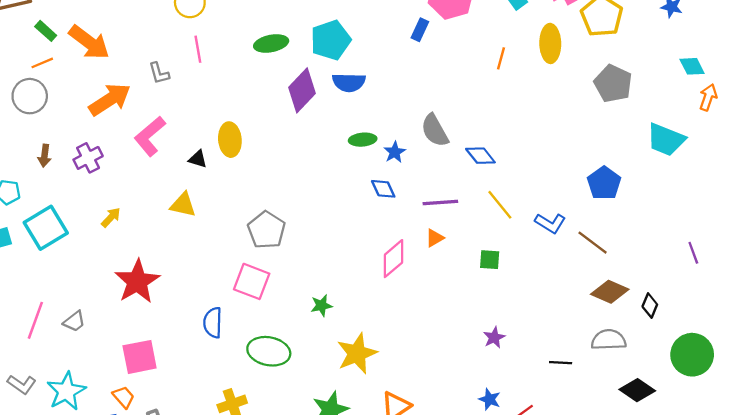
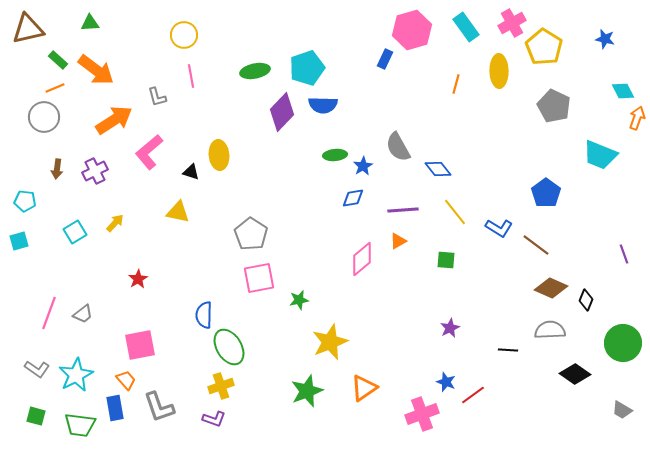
blue diamond: (383, 189) -> (353, 198), turned -75
cyan square: (46, 228) -> (75, 232), moved, size x0.6
red star: (137, 281) -> (138, 279), size x0.5
pink square: (252, 281) -> (259, 278), moved, turned -32
green ellipse: (269, 351) -> (229, 347), moved, turned 48

